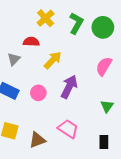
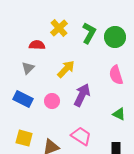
red semicircle: (31, 42) -> (37, 45), moved
pink semicircle: (104, 66) -> (116, 75), turned -48
green triangle: (107, 106) -> (119, 114), turned -40

